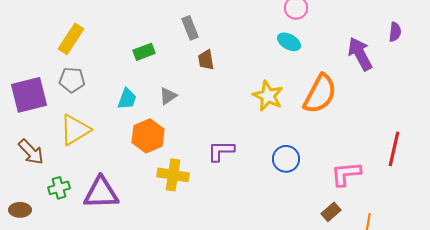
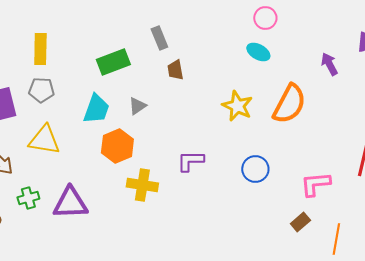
yellow rectangle: (71, 39) -> (40, 49), turned -32
green rectangle: (144, 52) -> (113, 62), size x1.5
purple arrow: (360, 54) -> (329, 64), size x0.7
cyan trapezoid: (127, 99) -> (96, 109), size x1.4
yellow triangle: (75, 130) -> (44, 140), turned 40

